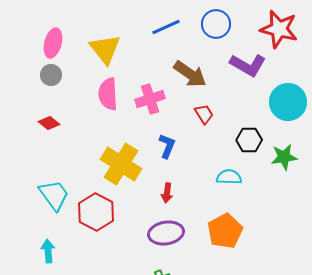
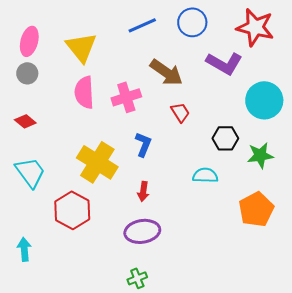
cyan trapezoid: (54, 195) -> (30, 172), moved
orange pentagon: (225, 231) -> (256, 209), moved

